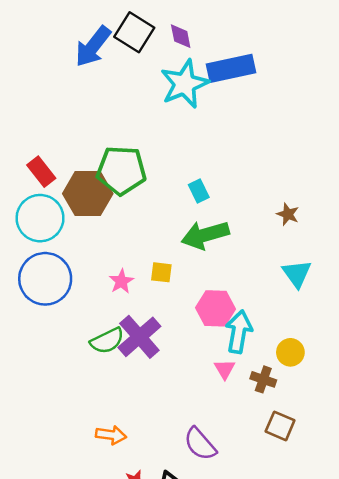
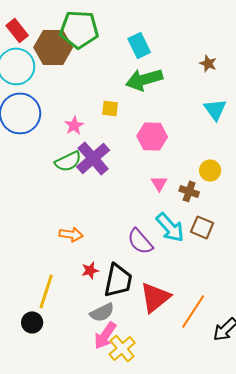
cyan rectangle: (199, 191) -> (139, 45), size x1.4
pink star: (121, 281) -> (74, 125), moved
cyan arrow: (239, 332) -> (170, 227), moved, turned 128

